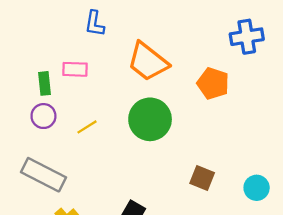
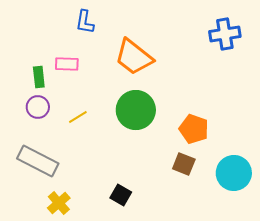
orange pentagon: (213, 83) -> (194, 129), moved
cyan circle: (257, 188) -> (234, 173), size x1.5

